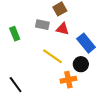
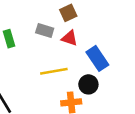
yellow line: (53, 56) -> (54, 71), turned -50

